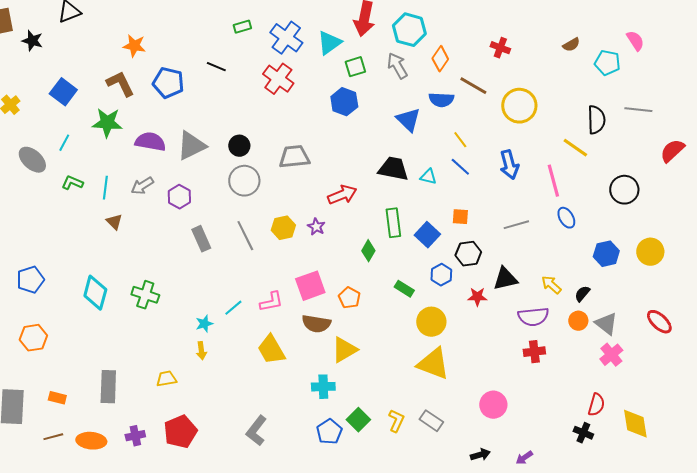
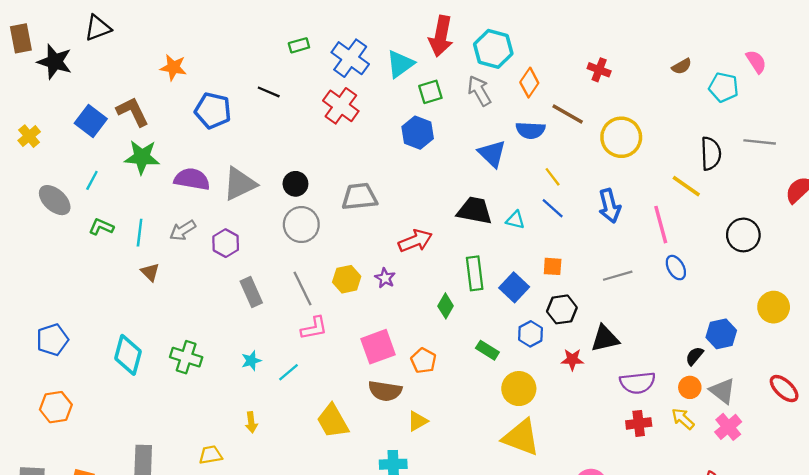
black star: (32, 41) -> (55, 62), size x1.4
brown L-shape: (120, 84) -> (133, 112), moved
blue hexagon: (606, 254) -> (721, 334), moved
yellow arrow: (551, 285) -> (683, 419), moved
pink L-shape: (271, 302) -> (314, 328), moved
cyan star: (204, 324) -> (251, 361), moved
yellow triangle: (344, 350) -> (418, 421), size x0.7

